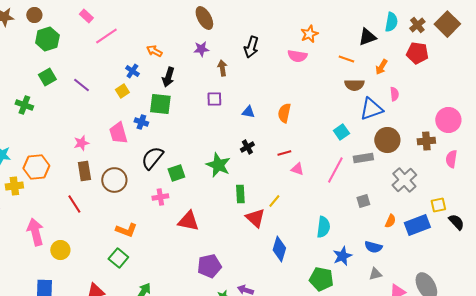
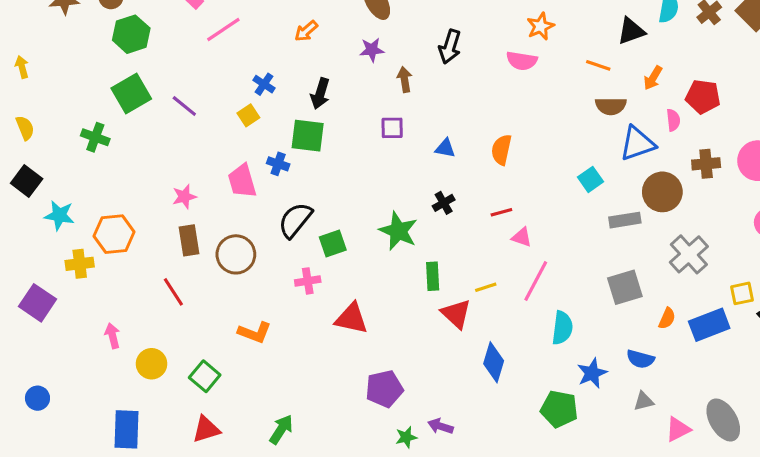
orange arrow: (154, 51) -> (306, 31), moved, turned -70
red pentagon: (417, 53) -> (703, 97), moved
green square: (47, 77) -> (131, 94), size x1.4
brown cross: (426, 141) -> (706, 164), moved
pink line: (335, 170) -> (536, 281), moved
yellow line: (274, 201) -> (486, 287), turned 32
gray square: (363, 201) -> (625, 287), size x1.6
pink arrow: (35, 232) -> (112, 336), size x0.6
green square: (118, 258) -> (205, 376), moved

